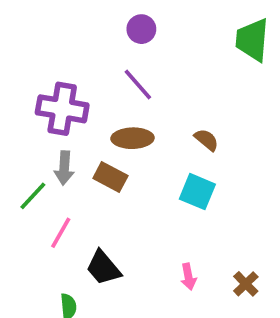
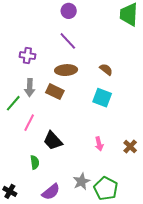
purple cross: (62, 109) -> (27, 56), size x0.6

